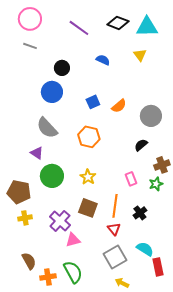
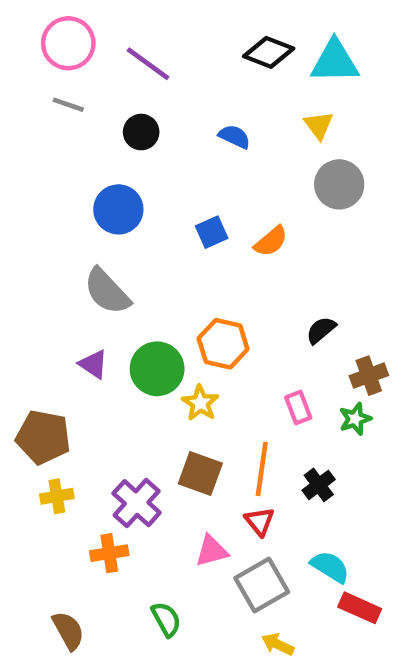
purple line: (79, 28) -> (148, 64), moved
black circle: (62, 68) -> (141, 132), moved
gray circle: (151, 116) -> (339, 184), moved
orange hexagon: (89, 137) -> (223, 344), moved
purple triangle: (37, 153) -> (93, 364), moved
green circle: (52, 176) -> (157, 369), moved
pink triangle: (73, 240) -> (212, 551), moved
brown semicircle: (29, 261) -> (68, 631), moved
red rectangle: (158, 267) -> (360, 608), turned -54
green semicircle: (73, 272) -> (166, 619), size x0.7
orange cross: (48, 277) -> (109, 553), moved

